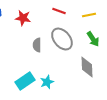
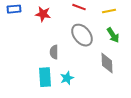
gray semicircle: (37, 45) -> (54, 52), moved
cyan rectangle: (25, 81) -> (45, 77), turned -60

